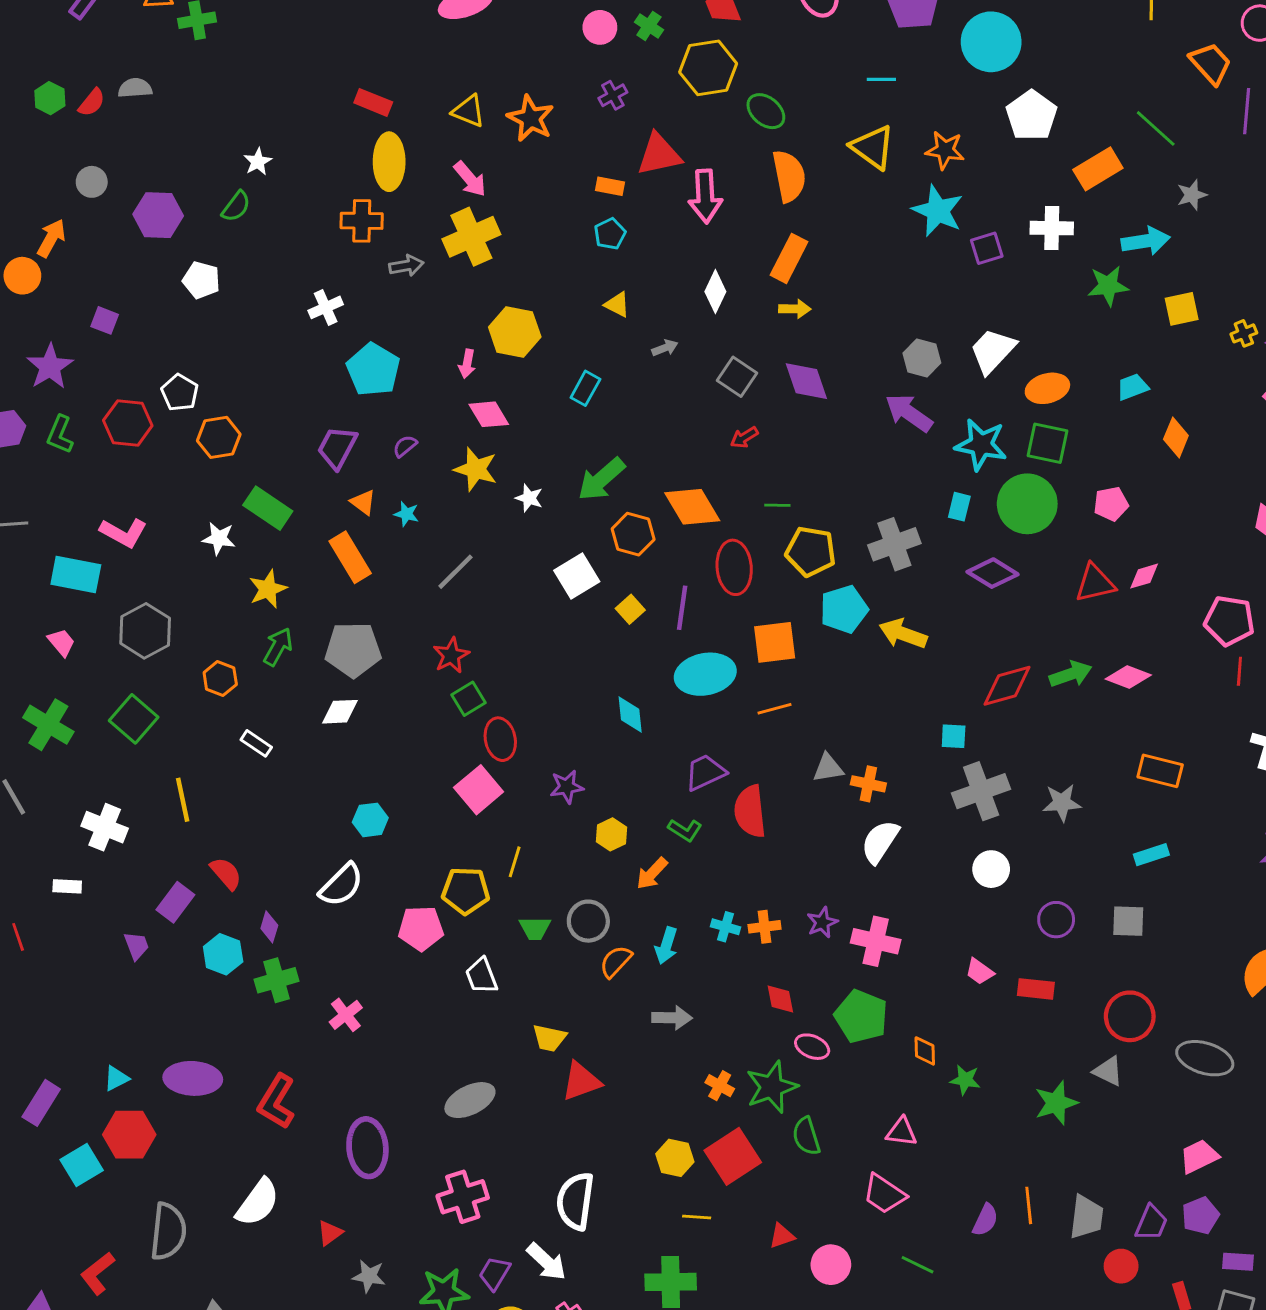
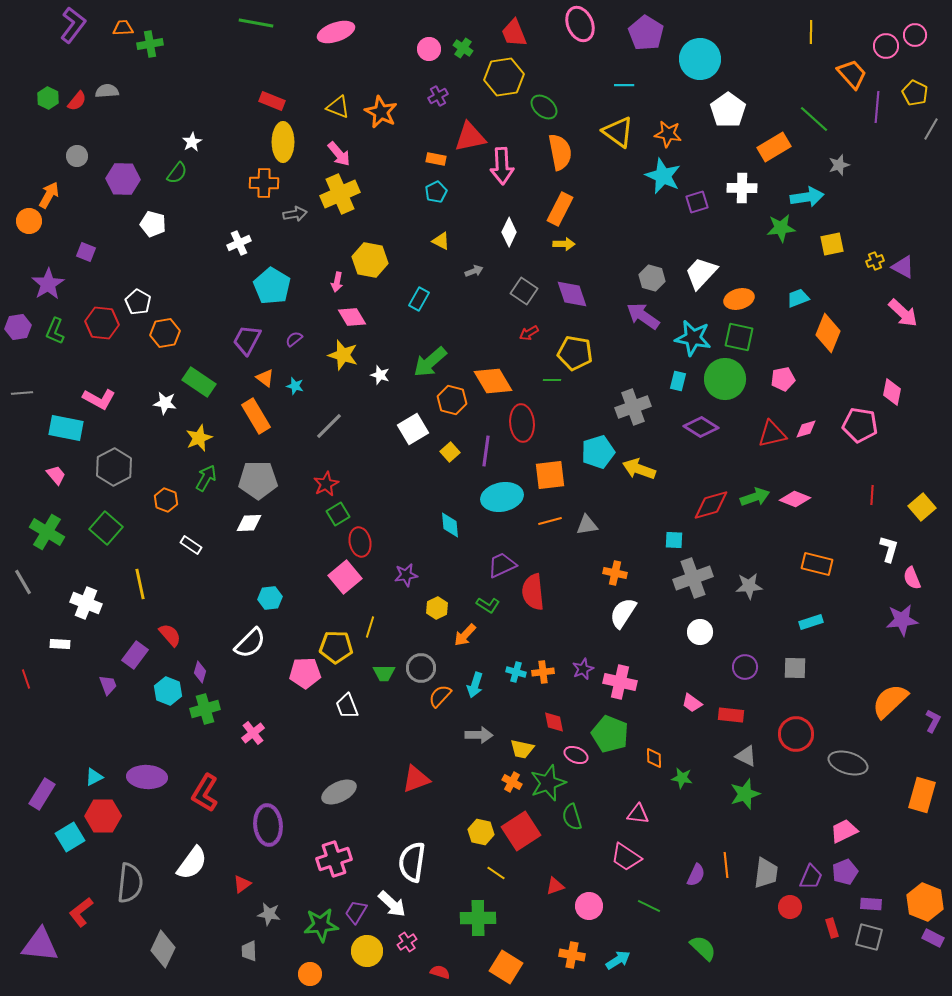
orange diamond: (1176, 437) -> (828, 333), size x1.4
yellow pentagon: (811, 551) -> (575, 353), moved
pink pentagon: (1229, 621) -> (860, 425), moved
gray triangle: (828, 768) -> (587, 525), moved
yellow trapezoid: (549, 1038) -> (522, 749), moved
gray triangle: (1108, 1071) -> (746, 756), moved
yellow line: (697, 1217) -> (496, 873), turned 30

